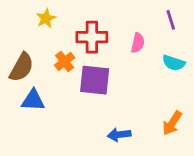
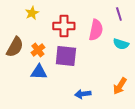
pink semicircle: (138, 43) -> (96, 30), size x1.5
orange cross: (65, 61) -> (38, 50), moved
blue triangle: (33, 100) -> (39, 72), moved

